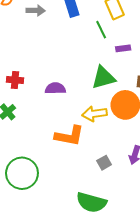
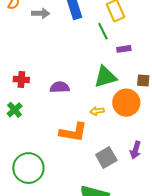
yellow arrow: (94, 114) -> (97, 111), size x0.6
gray square: (104, 163) -> (106, 158), size x1.5

